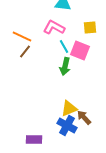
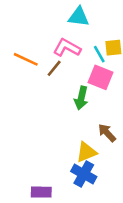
cyan line: (64, 46) -> (99, 54), moved
brown line: (25, 51) -> (54, 68), moved
brown arrow: (84, 117) -> (107, 133), moved

